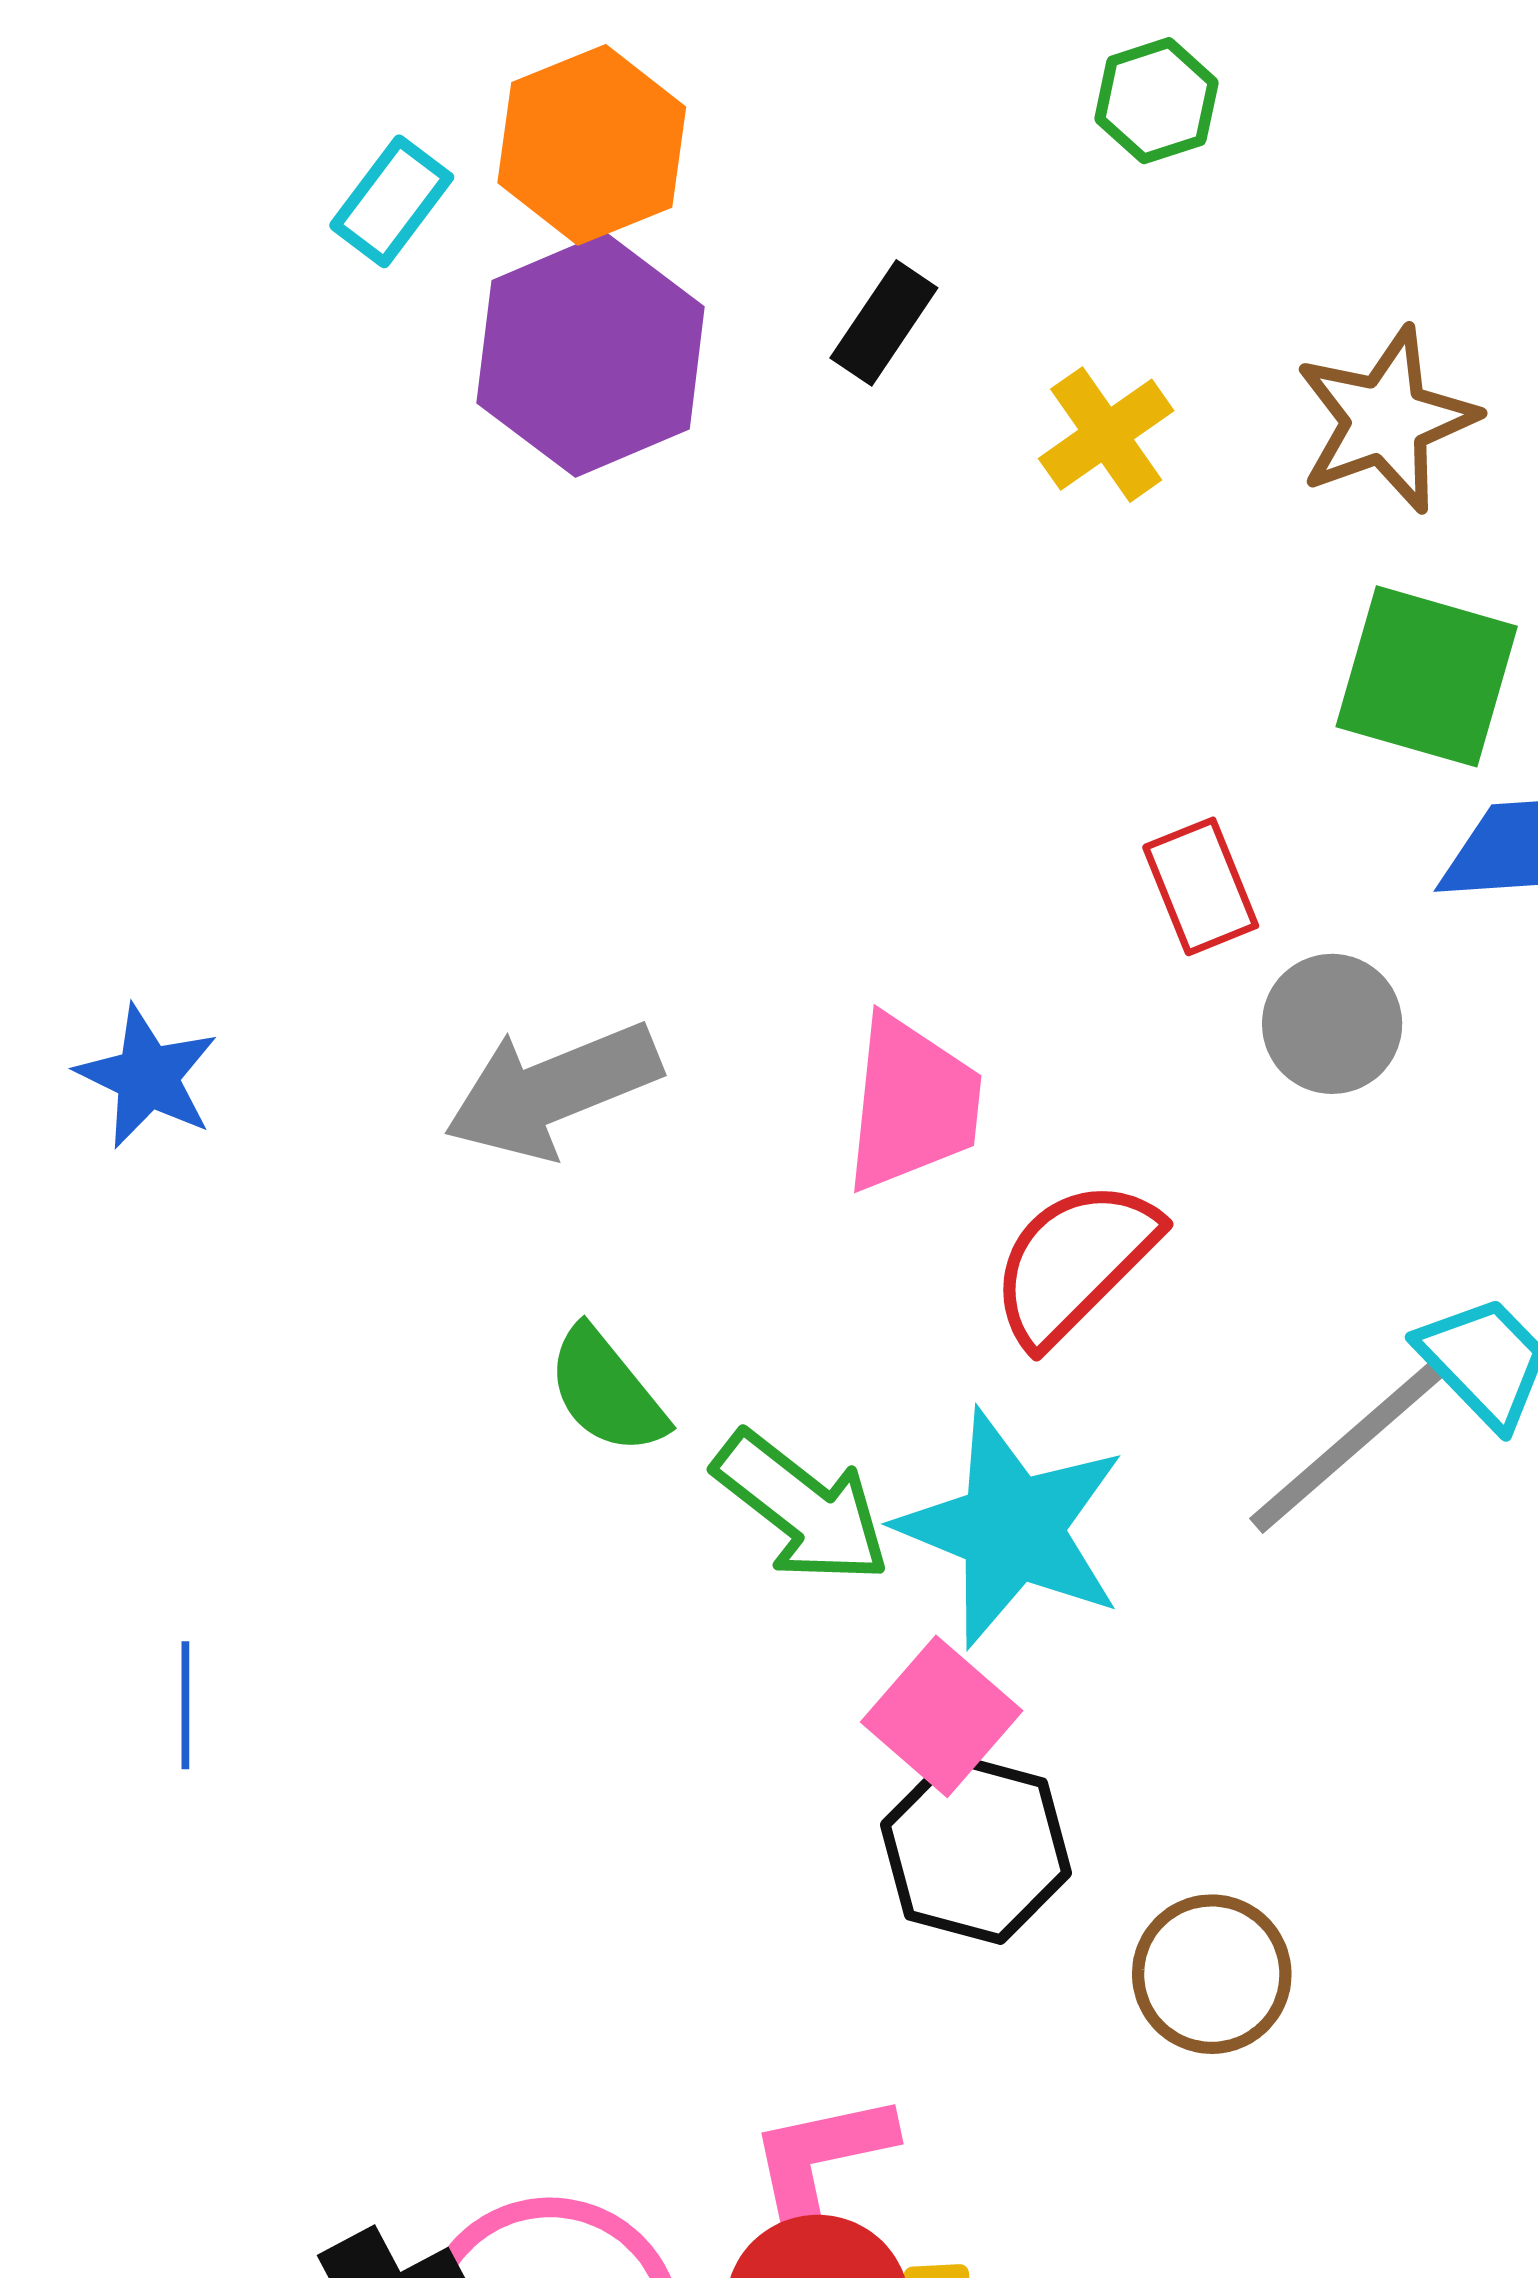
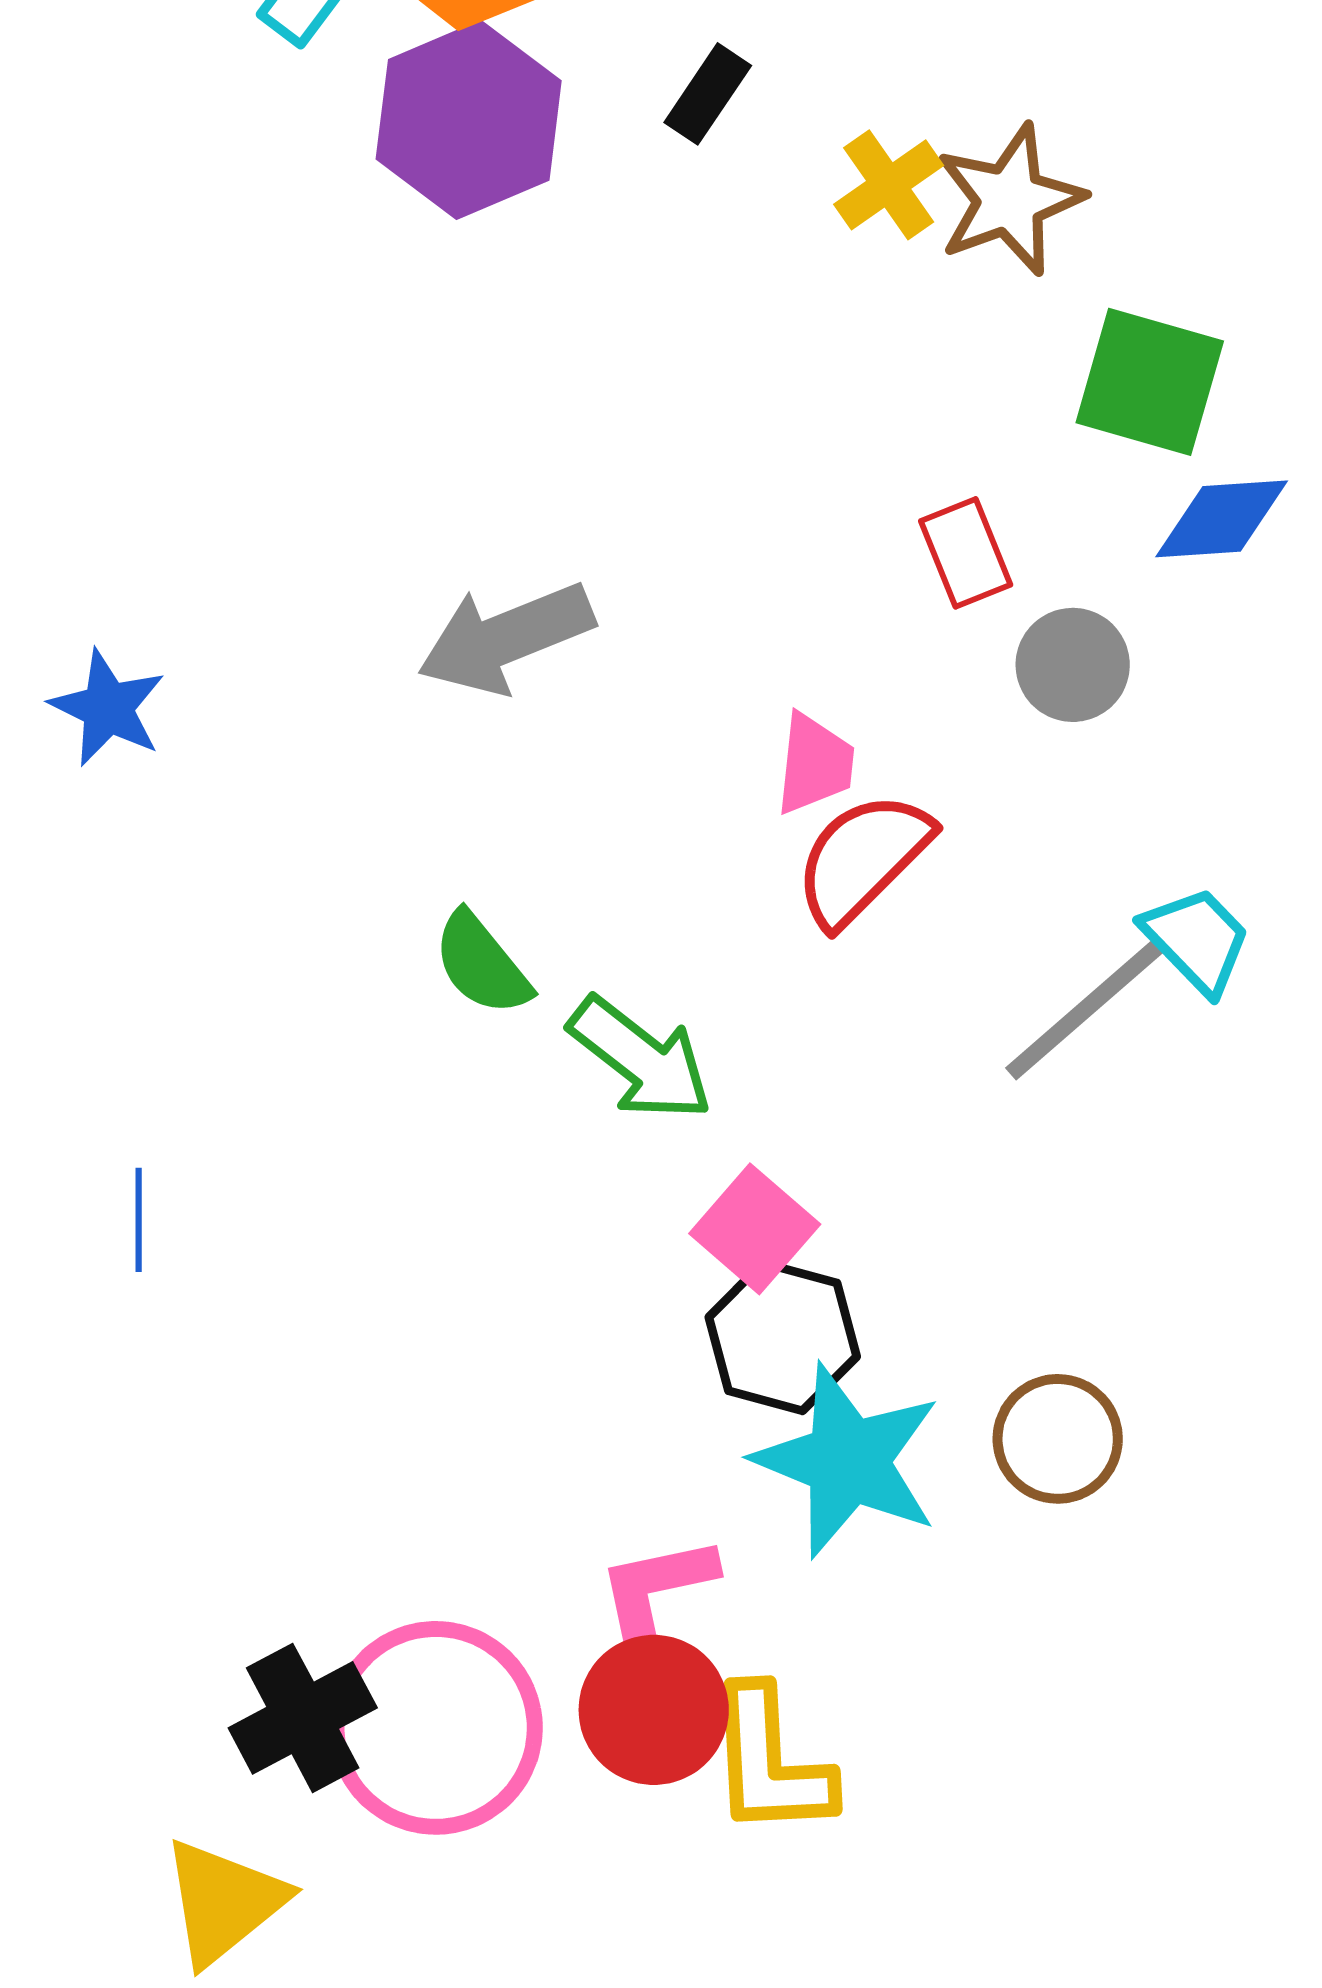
brown star: (1386, 420) -> (1010, 200), moved
gray arrow: (552, 1090) -> (506, 638), moved
pink trapezoid: (912, 1104) -> (815, 764), moved, size x0.7
cyan star: (1012, 1528) -> (848, 1461), moved
brown circle: (1212, 1974) -> (1058, 1439), moved

